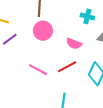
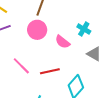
pink semicircle: (74, 44) -> (63, 42), moved

